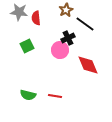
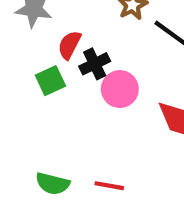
red semicircle: (36, 18) -> (69, 45), moved, turned 32
black cross: (68, 38) -> (95, 64), moved

